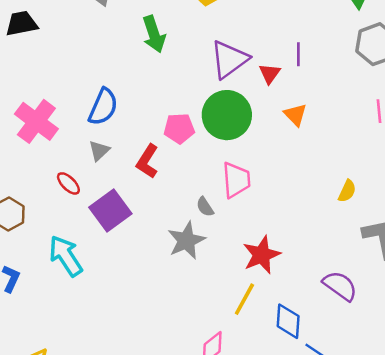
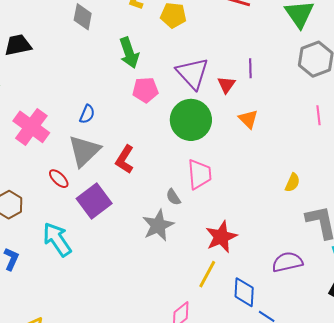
purple triangle: (229, 59) -> (193, 73), turned -36
blue semicircle: (103, 107) -> (87, 114), size x0.6
pink pentagon: (179, 128) -> (145, 90), moved
gray triangle: (99, 151) -> (84, 151), size x1.8
purple semicircle: (340, 286) -> (287, 262), turned -48

